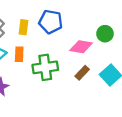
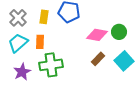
green circle: (105, 34) -> (119, 32), moved
green cross: (45, 67) -> (51, 65), moved

